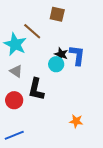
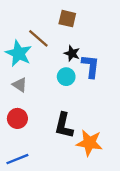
black star: (61, 54) -> (72, 53), moved
black L-shape: (36, 89) -> (64, 125), moved
orange star: (76, 121) -> (89, 143), size x1.6

